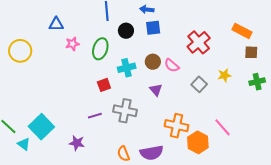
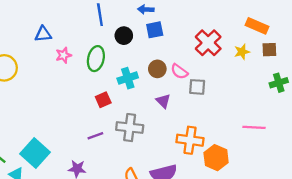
yellow star: (224, 75) -> (242, 52), moved
gray square: (199, 84) -> (197, 87), moved, turned -35
pink line: (222, 127) -> (254, 127), moved, turned -42

